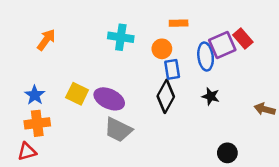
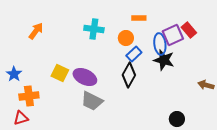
blue rectangle: (172, 69) -> (134, 54), turned 56
blue star: (35, 95) -> (14, 74), moved
black star: (211, 96) -> (164, 60), moved, size x1.5

